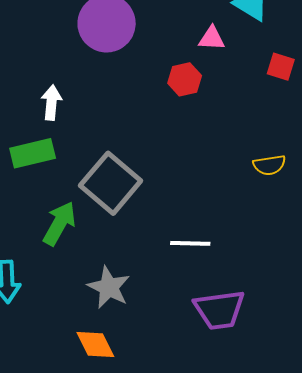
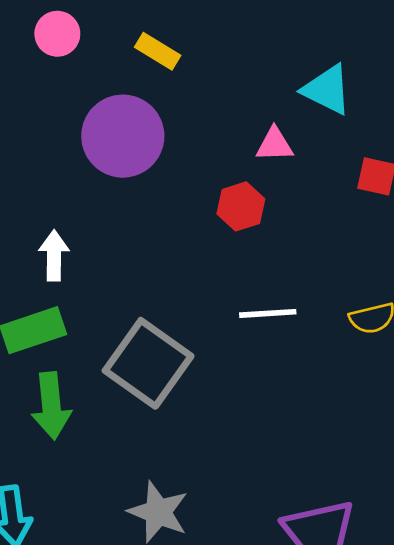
green arrow: (59, 223) -> (51, 406), moved, turned 150
white line: (190, 243) -> (268, 313), moved

